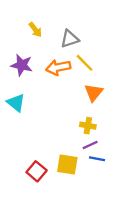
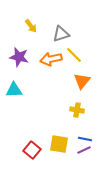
cyan triangle: (16, 103) -> (14, 90), turned -42
purple line: (90, 145) -> (84, 150), moved

